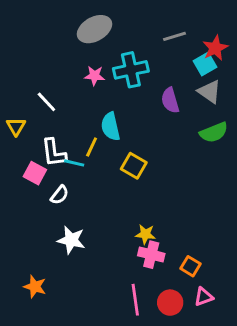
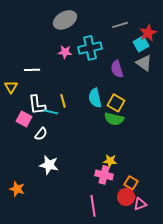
white line: (46, 102) -> (32, 70), turned -49
cyan semicircle: (110, 127) -> (95, 98), moved
green semicircle: (214, 132) -> (114, 119), moved, turned 36
yellow line: (92, 147) -> (63, 101), turned -40
yellow square: (134, 166) -> (116, 103), moved
yellow star: (145, 234) -> (110, 161), moved
orange star: (35, 287) -> (17, 189), moved
red circle: (170, 303) -> (126, 197), moved

